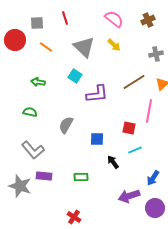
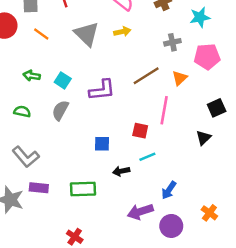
yellow arrow: (114, 45) -> (122, 32), turned -56
cyan square: (75, 76) -> (63, 80), moved
gray semicircle: (66, 125) -> (60, 110), moved
black arrow: (113, 162) -> (121, 171), turned -64
green rectangle: (81, 177) -> (83, 189), size x1.5

